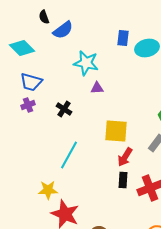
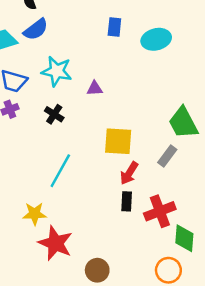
blue semicircle: (63, 30) -> (36, 29), moved
blue rectangle: (123, 38) -> (114, 27), moved
cyan star: (86, 63) -> (57, 71), moved

